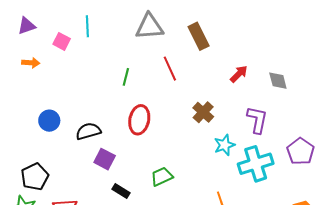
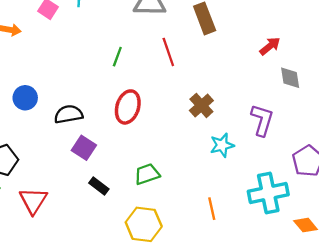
red arrow: (239, 74) -> (270, 46), moved
cyan cross: (256, 164) -> (268, 193), moved

